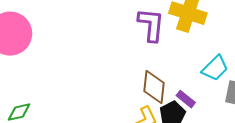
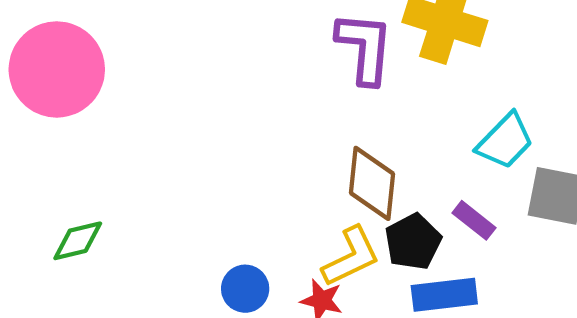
purple rectangle: (186, 99) -> (474, 220), moved

